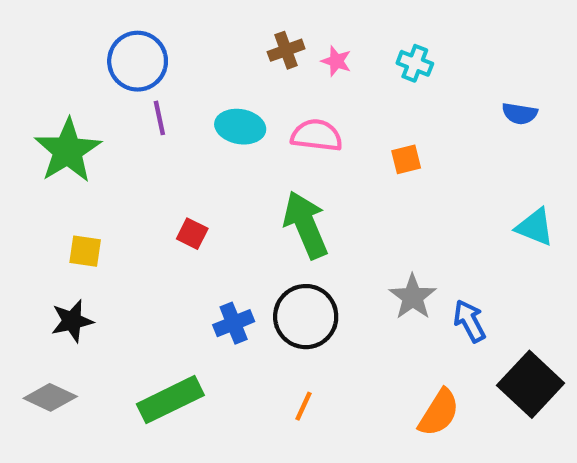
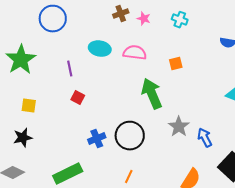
purple line: (159, 118) -> (70, 69), moved
green arrow: (306, 225) -> (152, 94), moved

